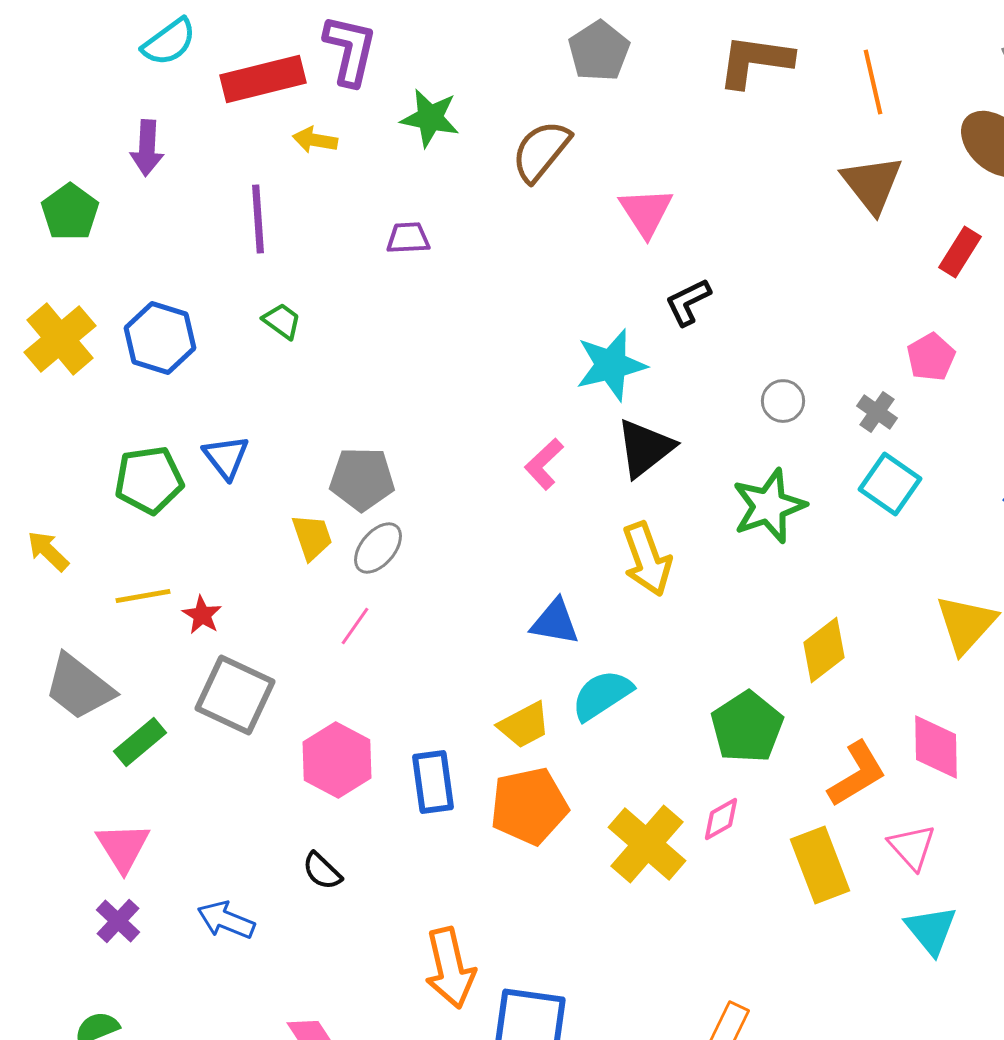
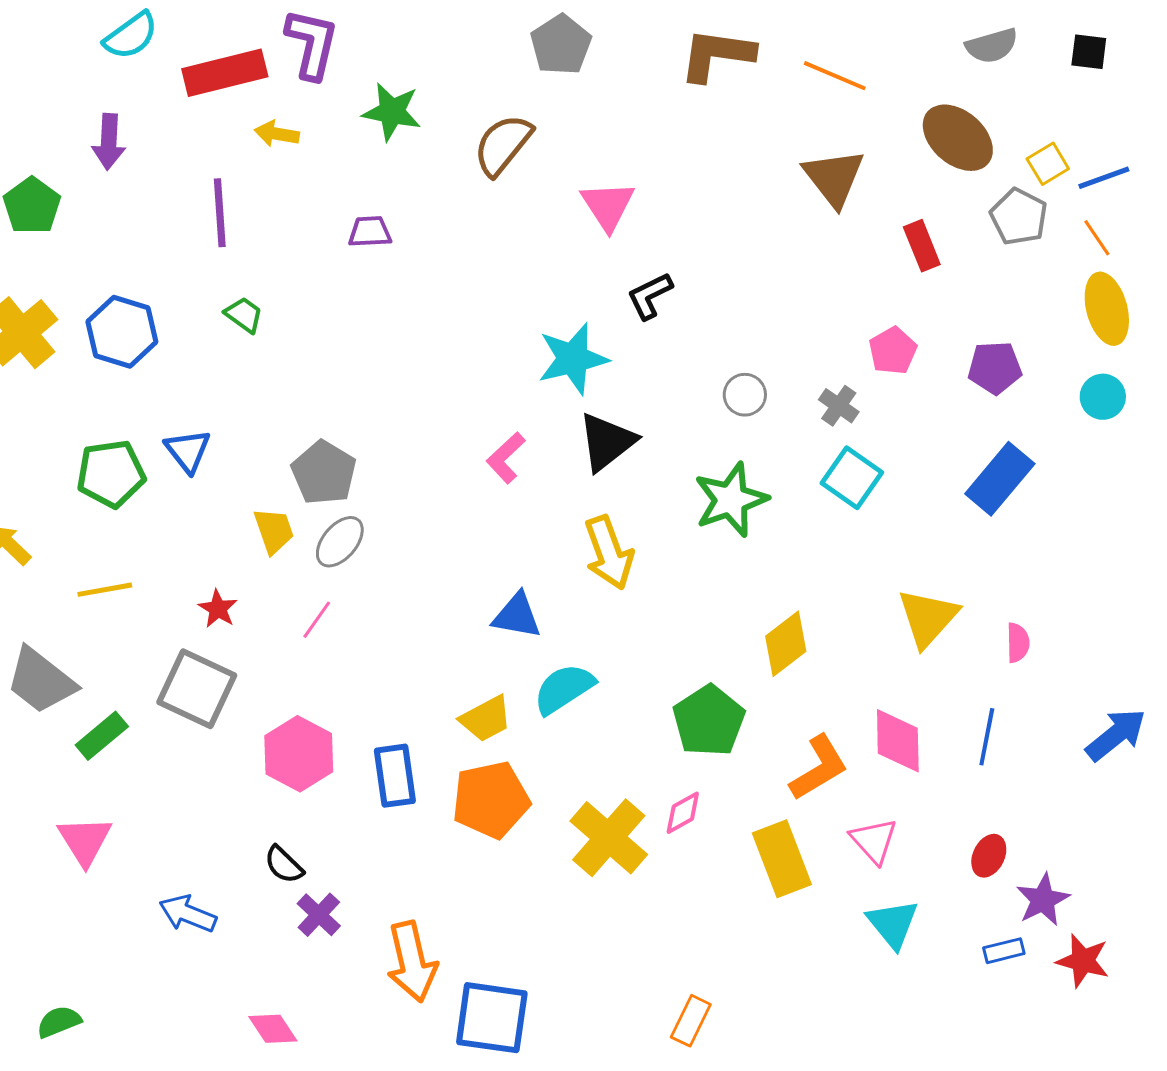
orange line: (873, 82) -> (835, 76), turned -54
red rectangle: (960, 252) -> (922, 246), turned -54
gray pentagon: (362, 479) -> (324, 473), turned 30
red star: (202, 615) -> (218, 609), moved
purple cross: (118, 921) -> (319, 915), moved

